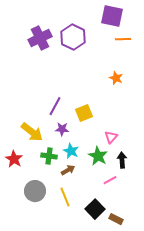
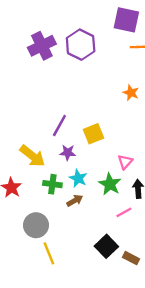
yellow line: (65, 197) -> (49, 253), moved

